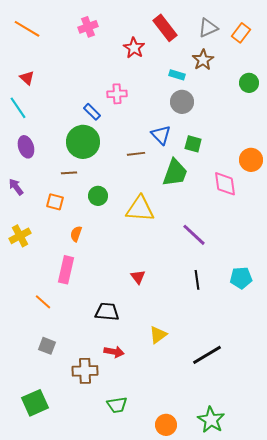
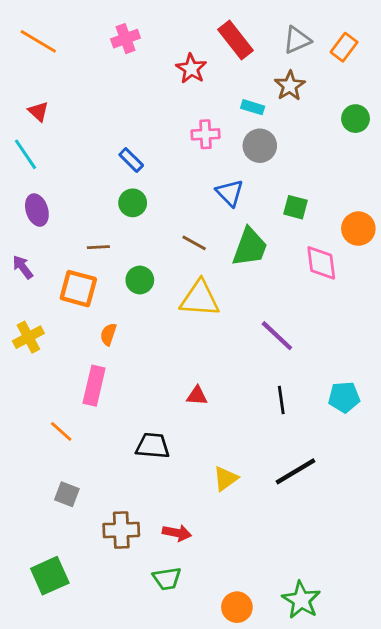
pink cross: (117, 94) -> (206, 134), moved
green circle: (83, 142) -> (133, 203), moved, size x0.6
green square: (193, 144) -> (296, 207), moved
brown line: (136, 154) -> (194, 243), moved, turned 36
orange square: (55, 202) -> (78, 289), size x1.5
red triangle: (138, 277) -> (197, 396), turned -49
red arrow: (114, 352) -> (177, 533), moved
black line: (207, 355) -> (296, 471), moved

